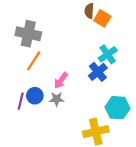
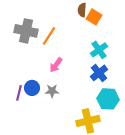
orange line: (34, 61) -> (49, 36), moved
blue cross: (98, 72) -> (99, 73), moved
pink arrow: (61, 80) -> (56, 65), moved

